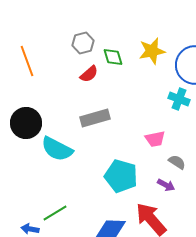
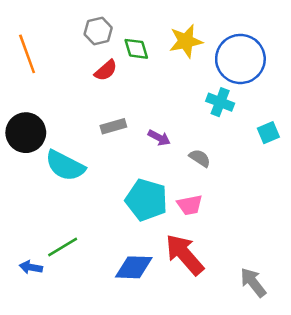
gray rectangle: (95, 118) -> (113, 126), size x0.7
pink trapezoid: (155, 139) -> (190, 205), moved
gray semicircle: (177, 162) -> (200, 158), moved
purple arrow: (166, 185) -> (159, 138), moved

